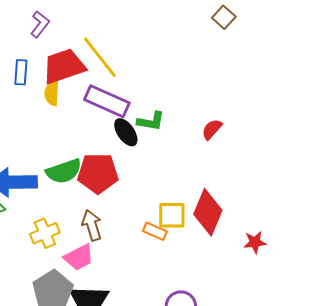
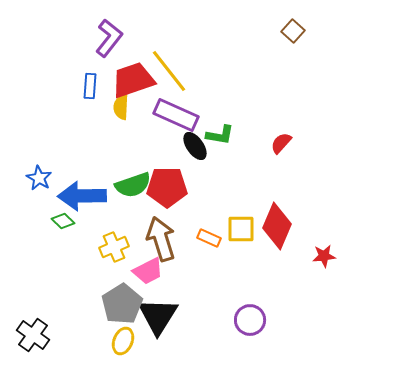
purple L-shape: (40, 24) -> (109, 38), size x1.4
brown arrow: (92, 225) -> (161, 239), size x1.4
orange rectangle: (155, 231) -> (209, 238), moved

